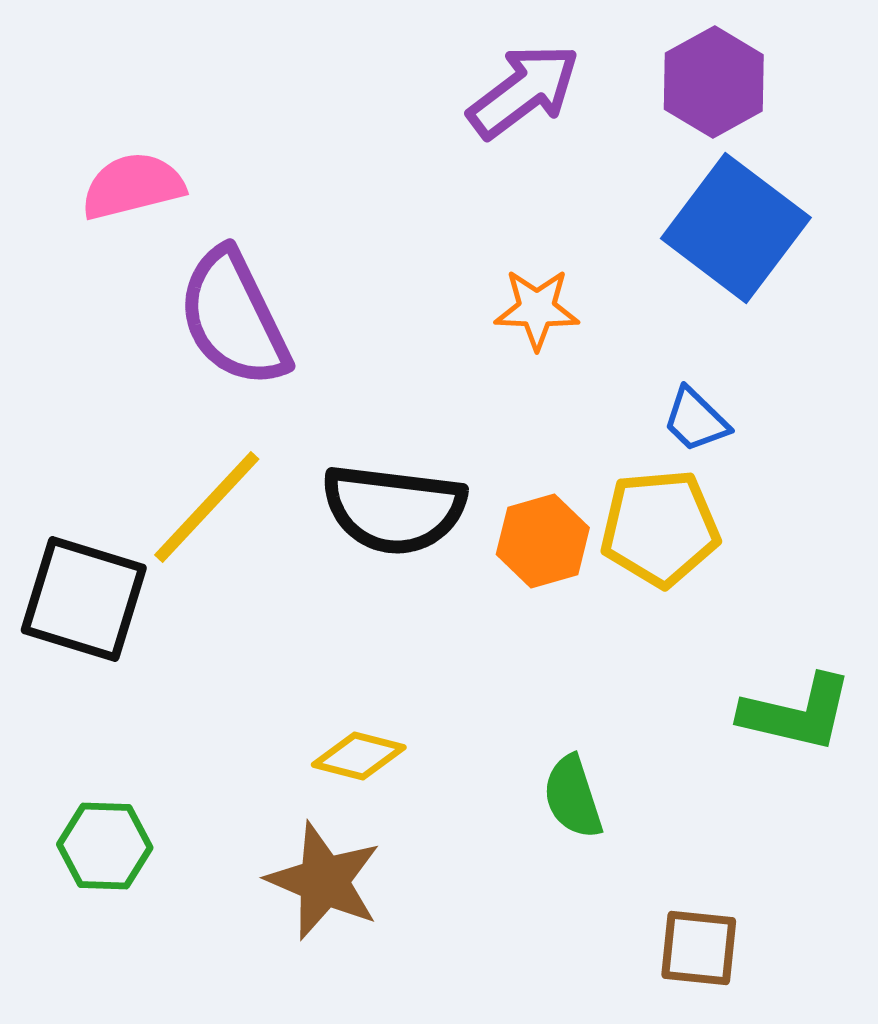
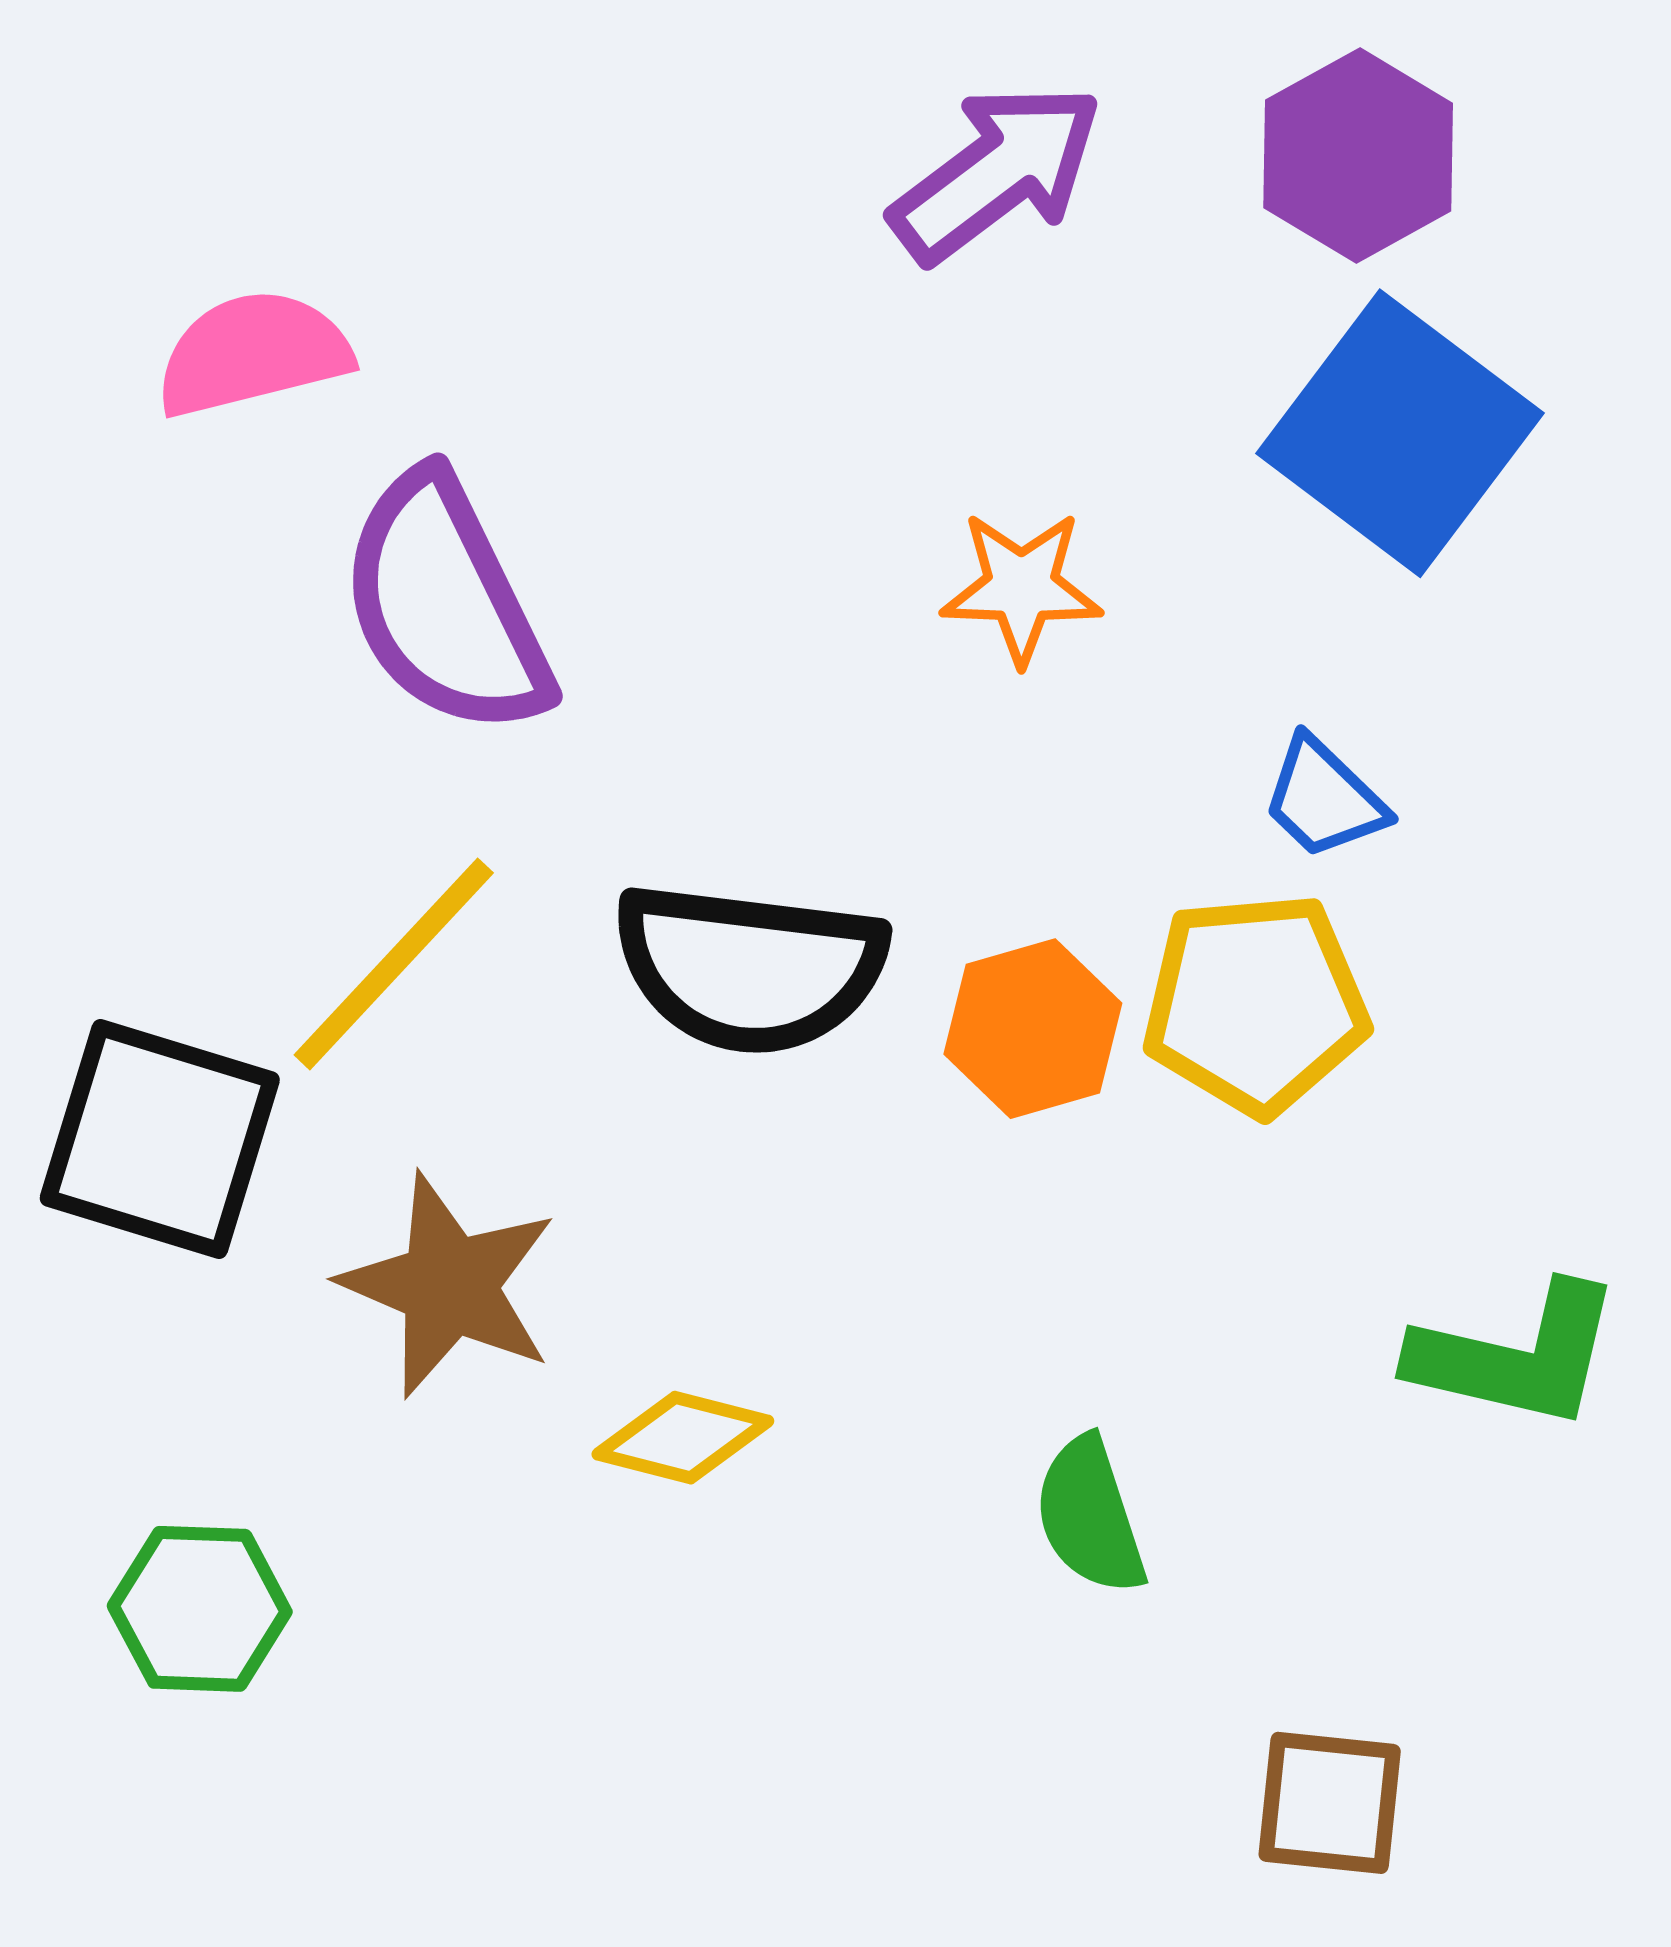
brown star: (324, 881) -> (449, 1285), moved

